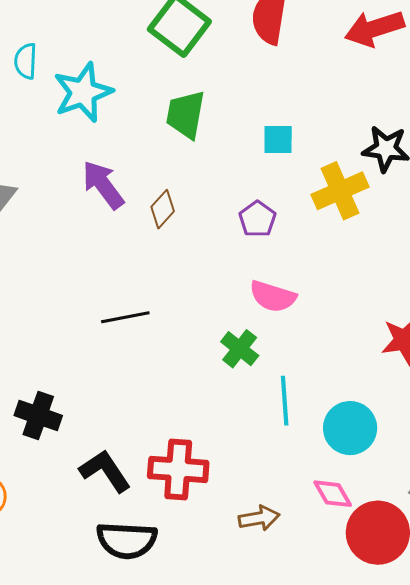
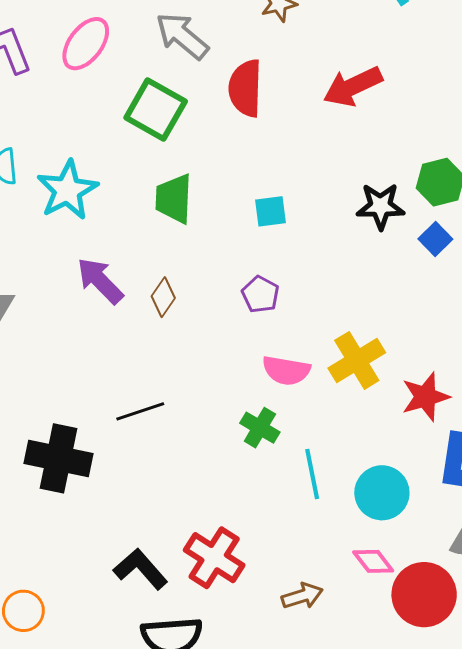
yellow cross: (340, 191) -> (357, 360), moved
black cross: (38, 416) -> (59, 458), moved, size x1.4
red cross: (178, 469) -> (214, 558), turned 36

